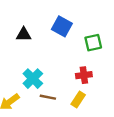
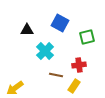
cyan cross: (33, 79) -> (45, 51), moved
brown line: (48, 97) -> (56, 75), moved

